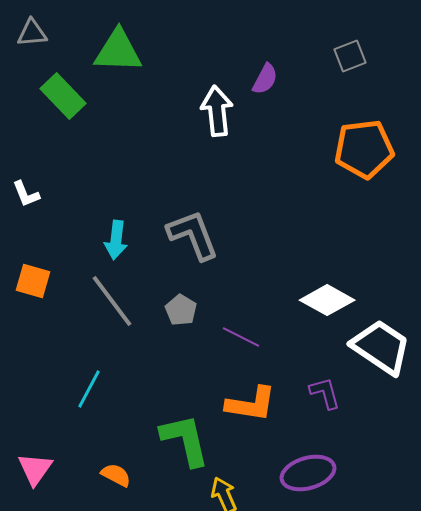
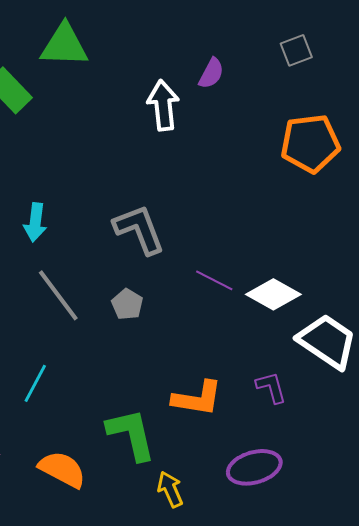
cyan arrow: (116, 240) -> (35, 222), moved
purple line: (241, 337) -> (214, 280), moved
orange semicircle: (116, 475) -> (62, 469), size x1.6

